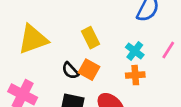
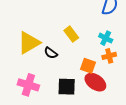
orange square: (89, 70) -> (88, 66), moved
black semicircle: (70, 71) -> (51, 53), moved

